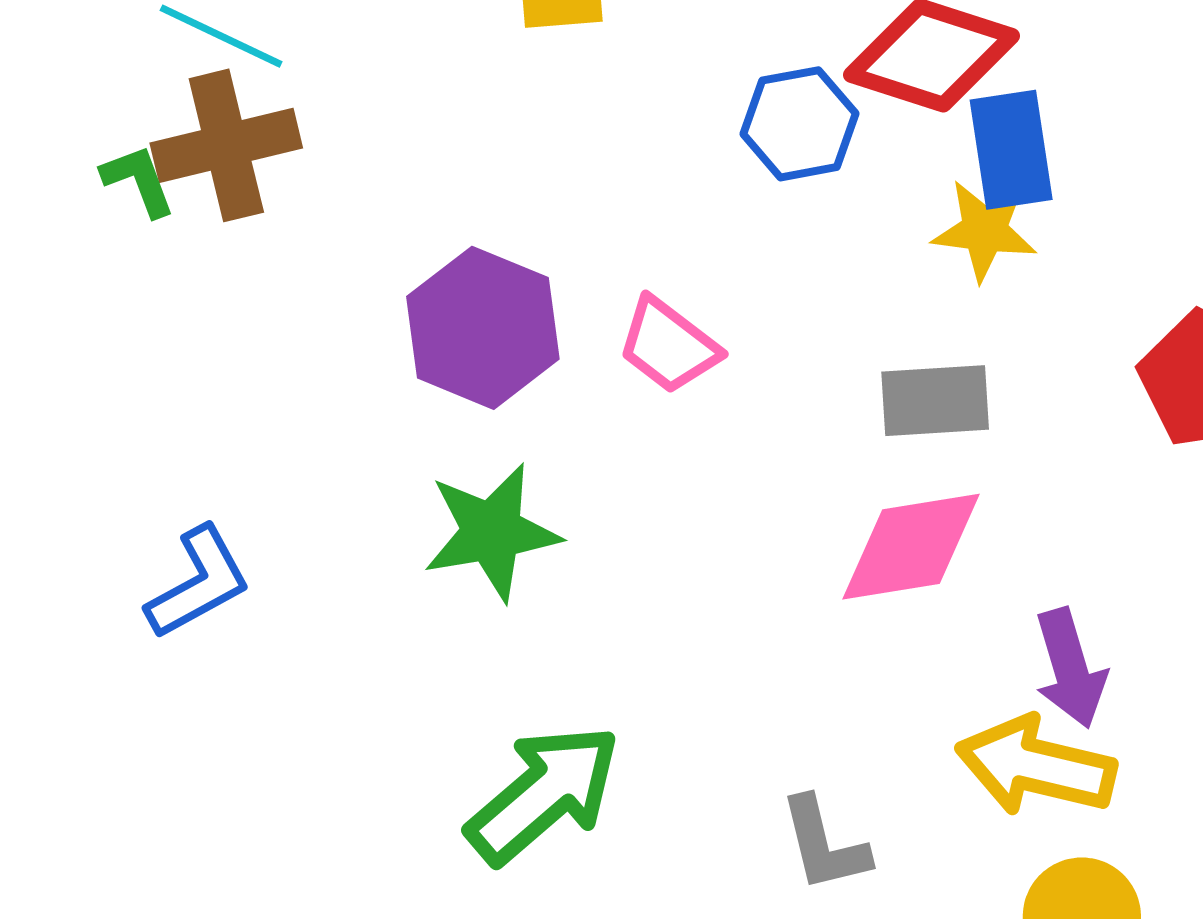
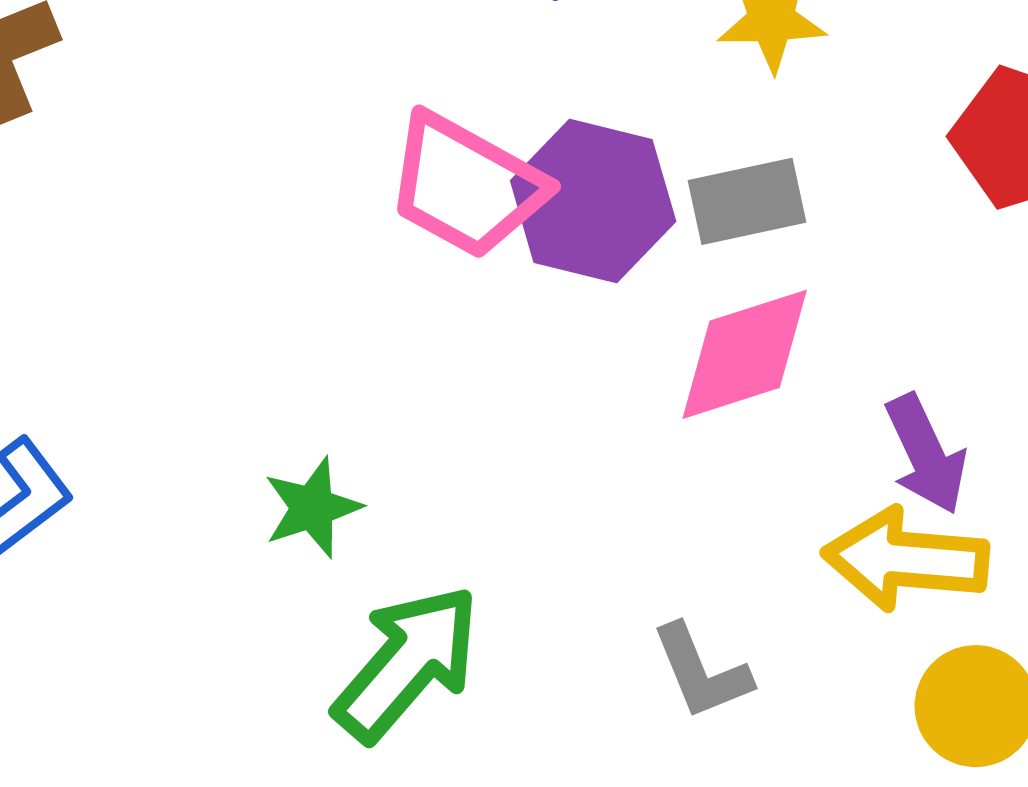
purple hexagon: (483, 328) -> (593, 201), moved
pink trapezoid: (669, 345) -> (466, 186), size x1.5
green star: (492, 532) -> (312, 508), moved, size x0.7

